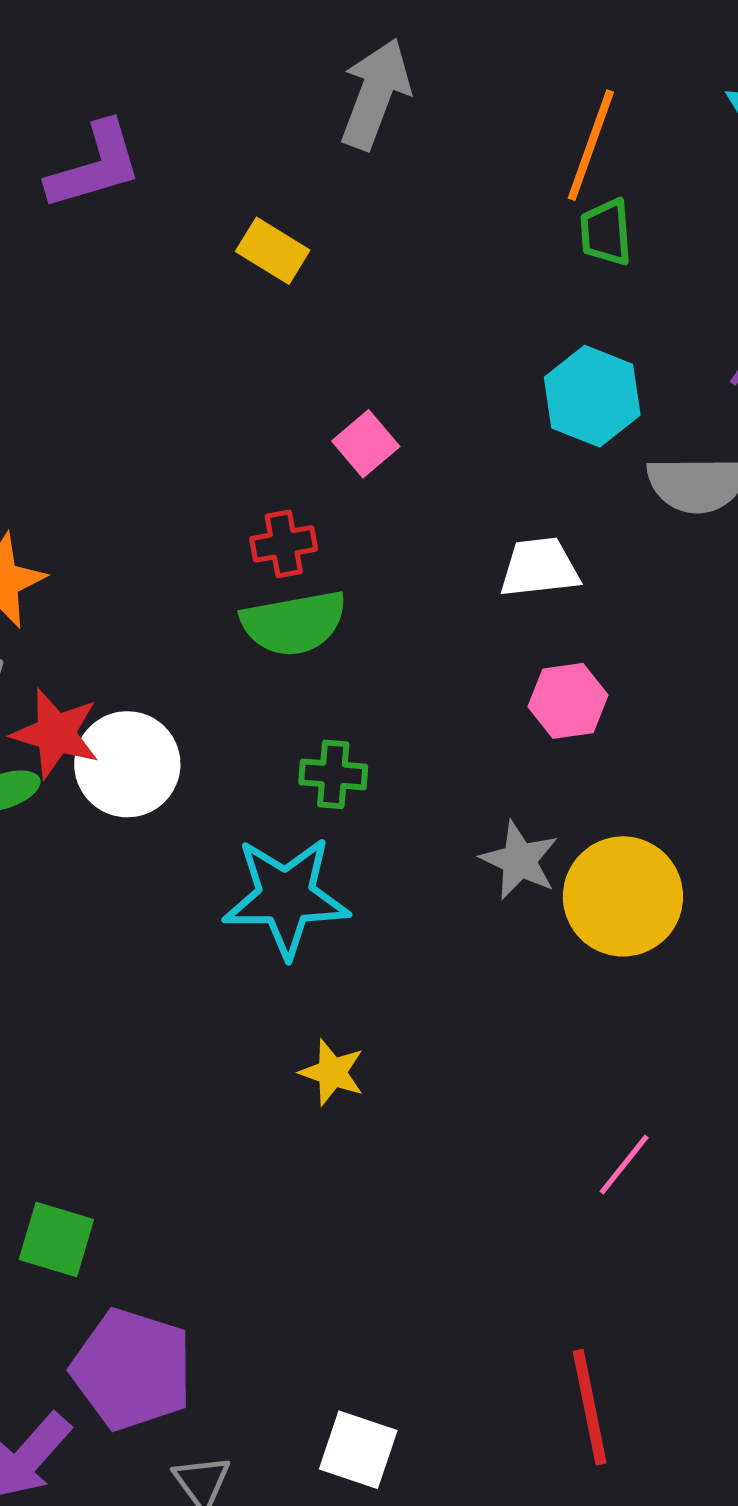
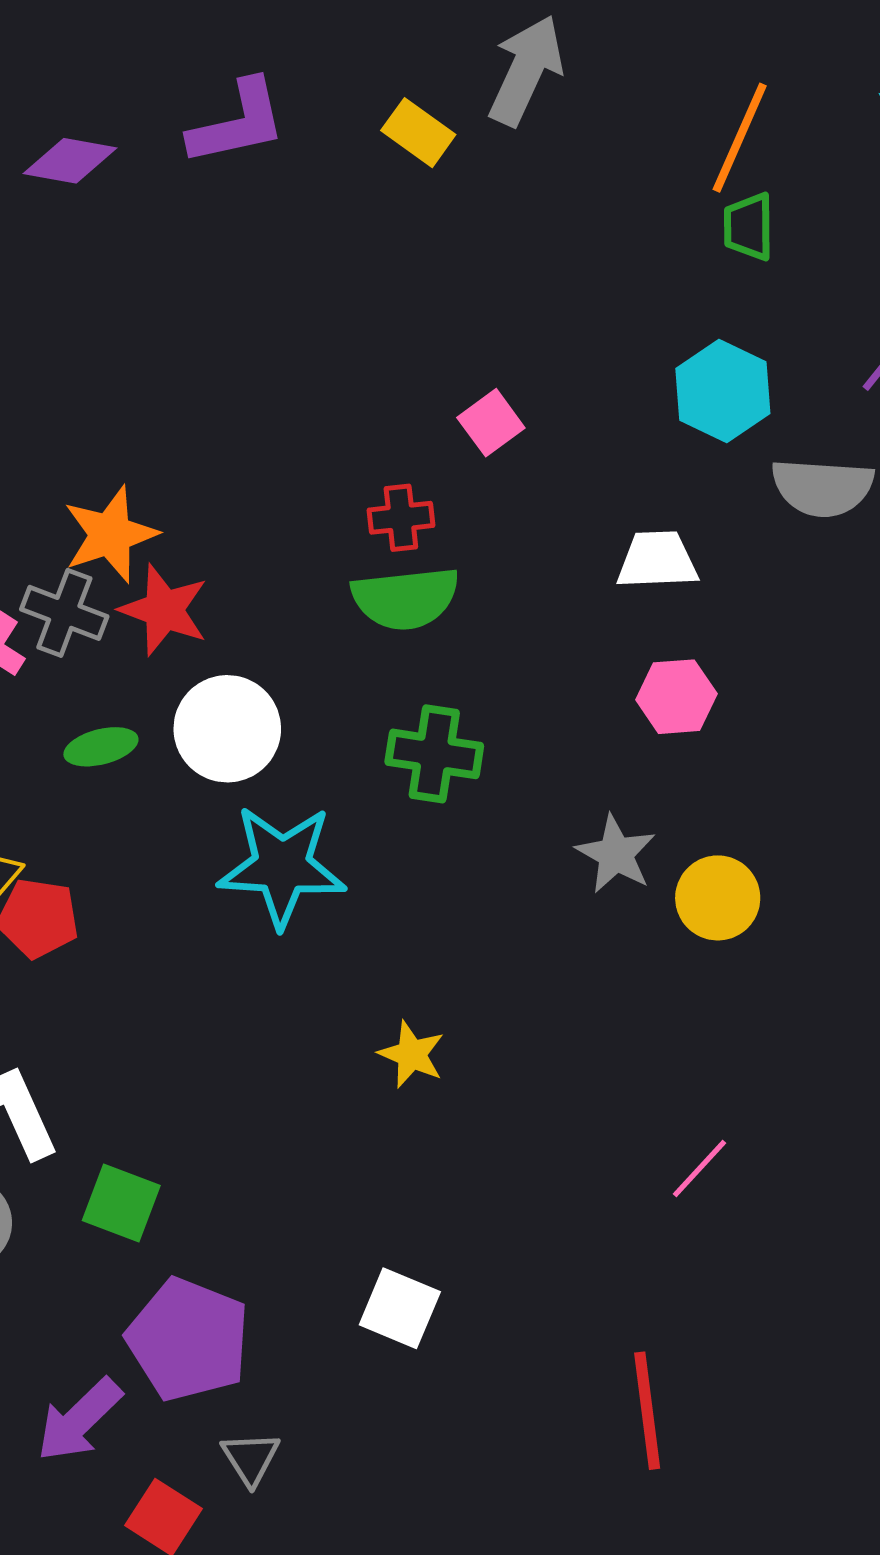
yellow rectangle: (273, 251) -> (418, 133), moved
red star: (56, 734) -> (164, 610), moved
green cross: (333, 774) -> (434, 754), size x1.4
yellow circle: (623, 896) -> (718, 898), size x0.7
cyan star: (286, 897) -> (282, 866), moved
white square: (358, 1450) -> (400, 1308), moved

